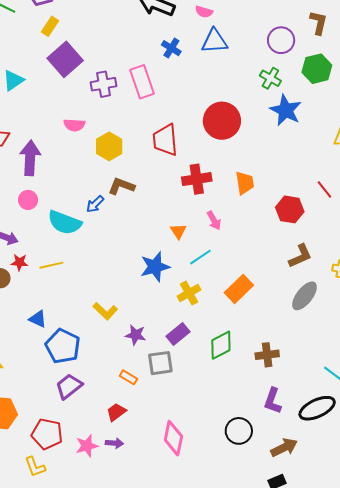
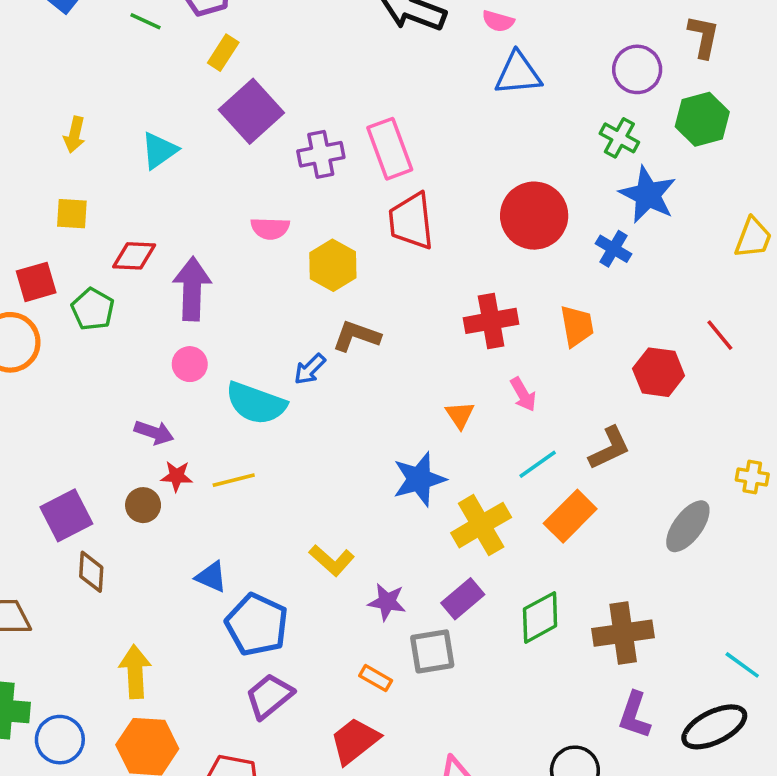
blue cross: (171, 48) -> (614, 249), moved
red trapezoid: (165, 140) -> (411, 221), moved
brown L-shape: (300, 256) -> (609, 448), moved
cyan line: (200, 257) -> (538, 464), moved
yellow cross: (189, 293) -> (481, 525), size x1.4
brown cross: (267, 355) -> (623, 633), size x1.4
red trapezoid: (116, 412) -> (355, 741), size x1.4

